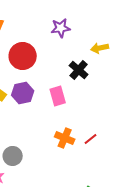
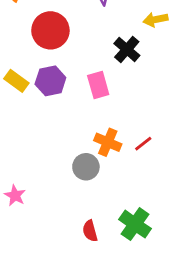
gray circle: (13, 156) -> (86, 167), moved

